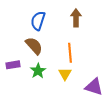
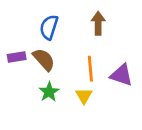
purple rectangle: (13, 65) -> (17, 57), moved
purple triangle: (94, 87) -> (121, 75), moved

